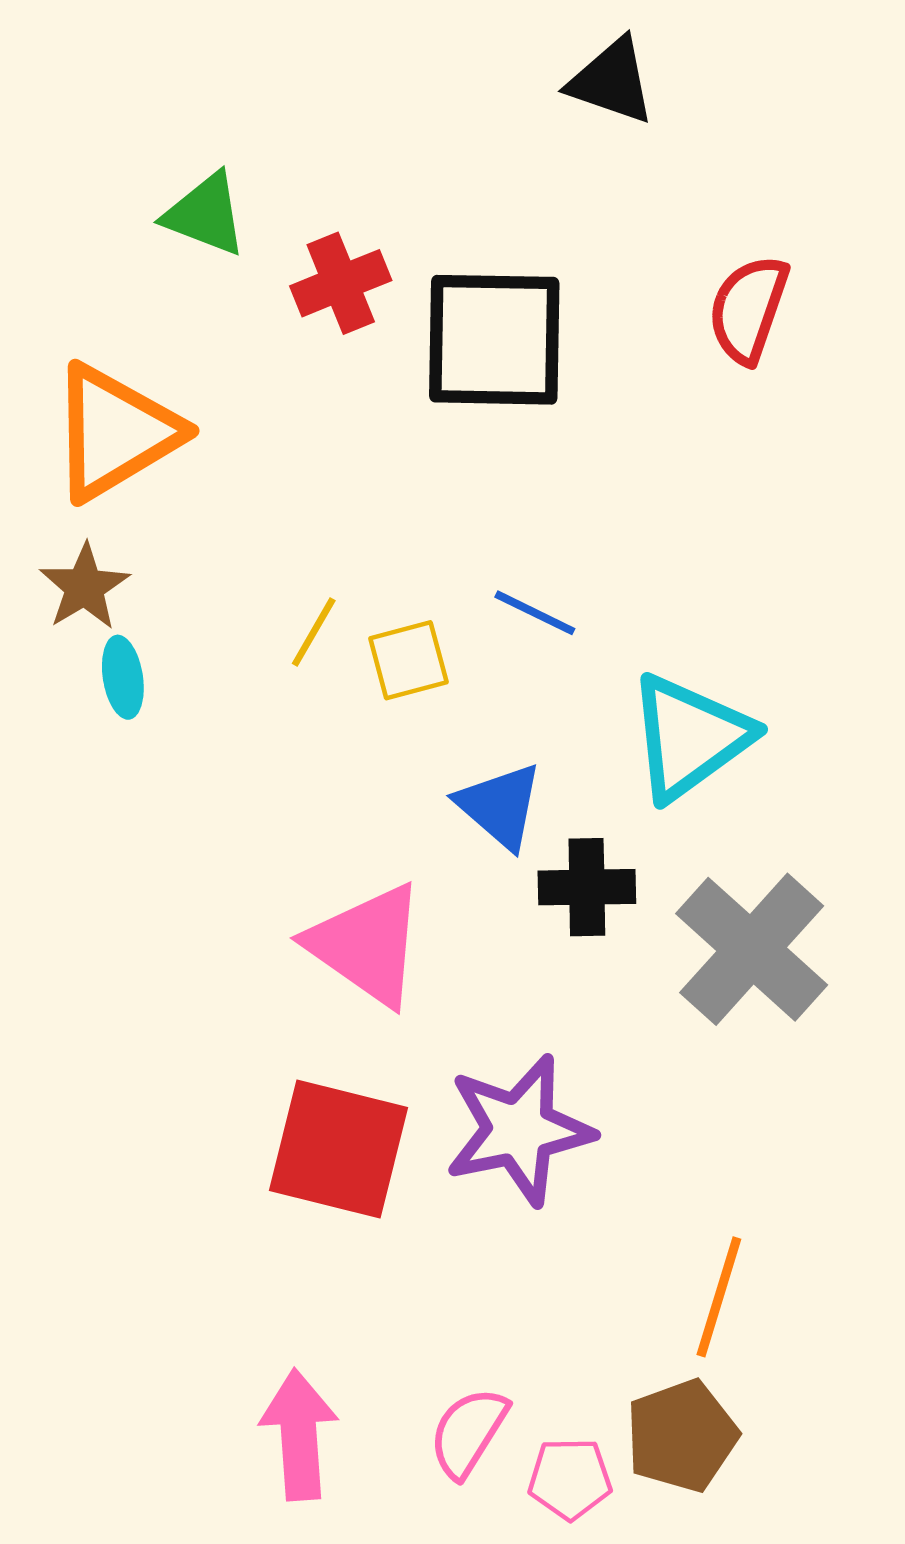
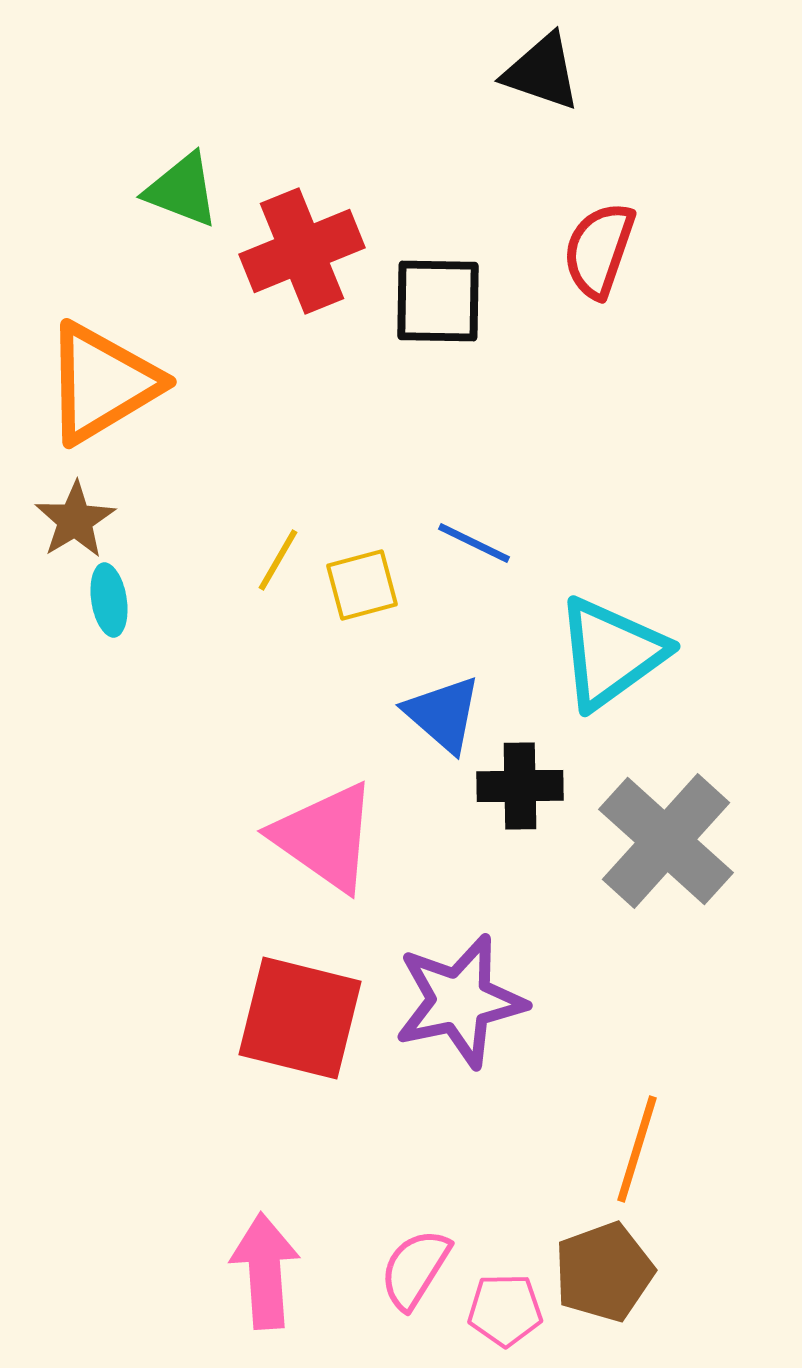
red cross: (341, 283) -> (302, 251), size x1.4
red semicircle: (748, 309) -> (599, 250), moved
black square: (494, 340) -> (438, 301), size x0.7

